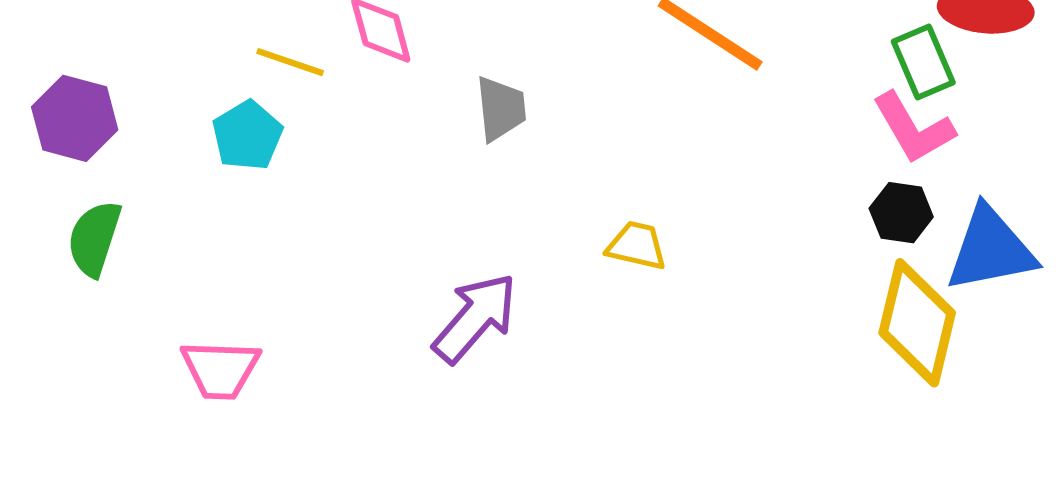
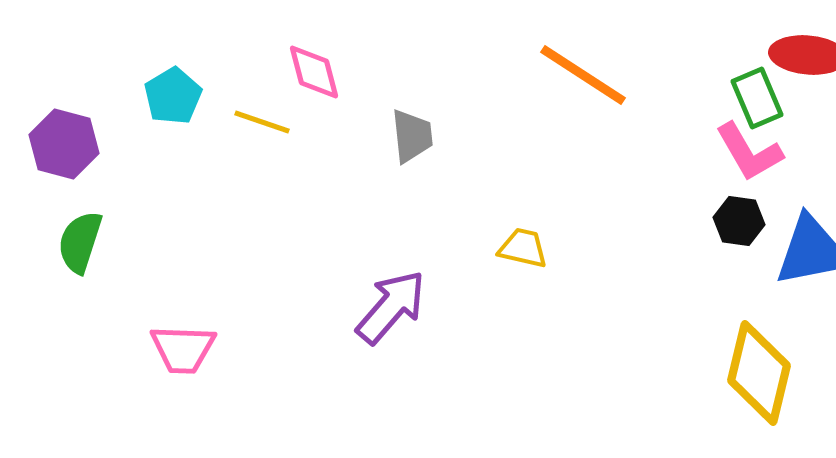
yellow line: (290, 62) -> (262, 122), moved
cyan pentagon: (247, 135) -> (173, 96), moved
yellow diamond: (917, 323) -> (759, 373), moved

